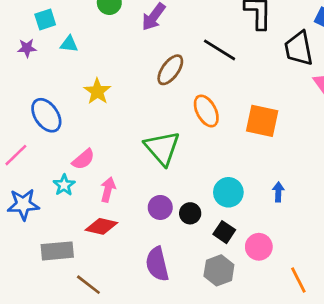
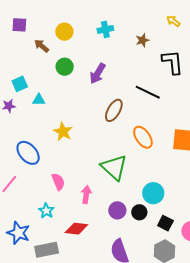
pink semicircle: (83, 159) -> (58, 182), turned -66
cyan star: (64, 185) -> (46, 211), moved
pink arrow: (108, 190) -> (86, 195), moved
cyan circle: (228, 192) -> (153, 193), moved
blue star: (23, 204) -> (18, 233), moved, turned 30

